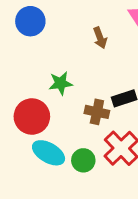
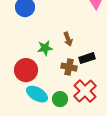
brown arrow: (100, 38) -> (68, 39), moved

